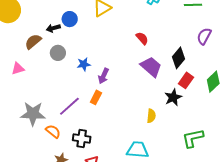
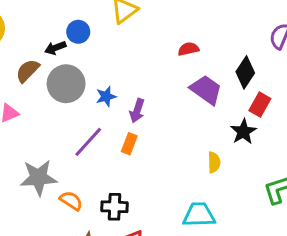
red semicircle: (142, 38) -> (188, 49), turned -56
gray circle: (58, 53) -> (66, 84), size x1.6
purple line: (69, 106) -> (88, 142), moved

